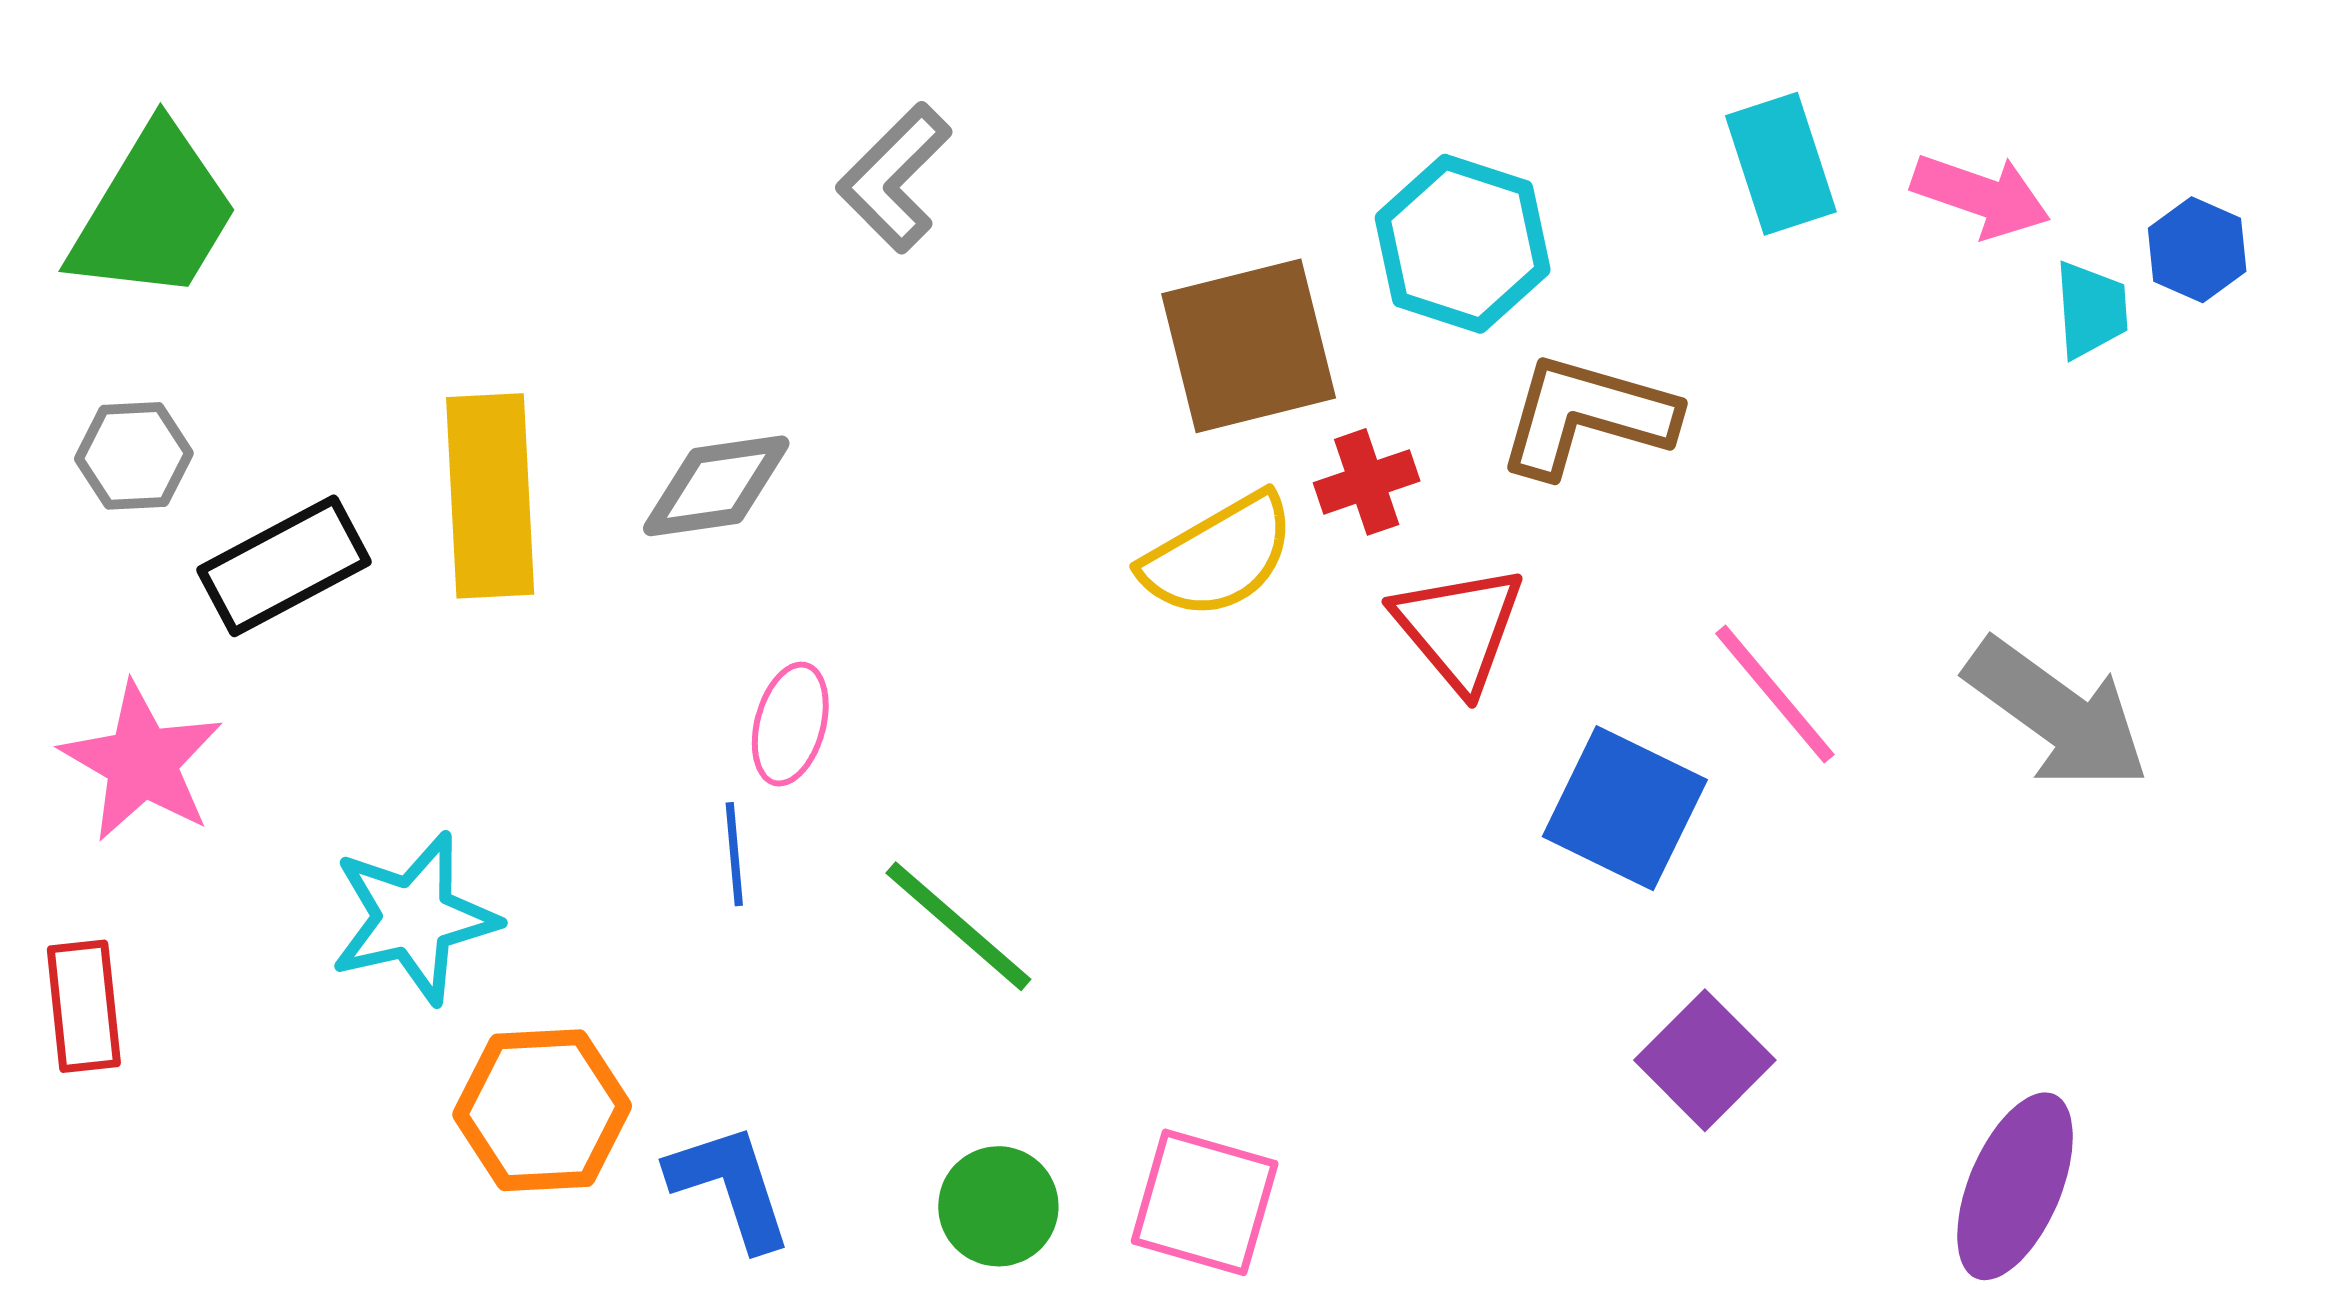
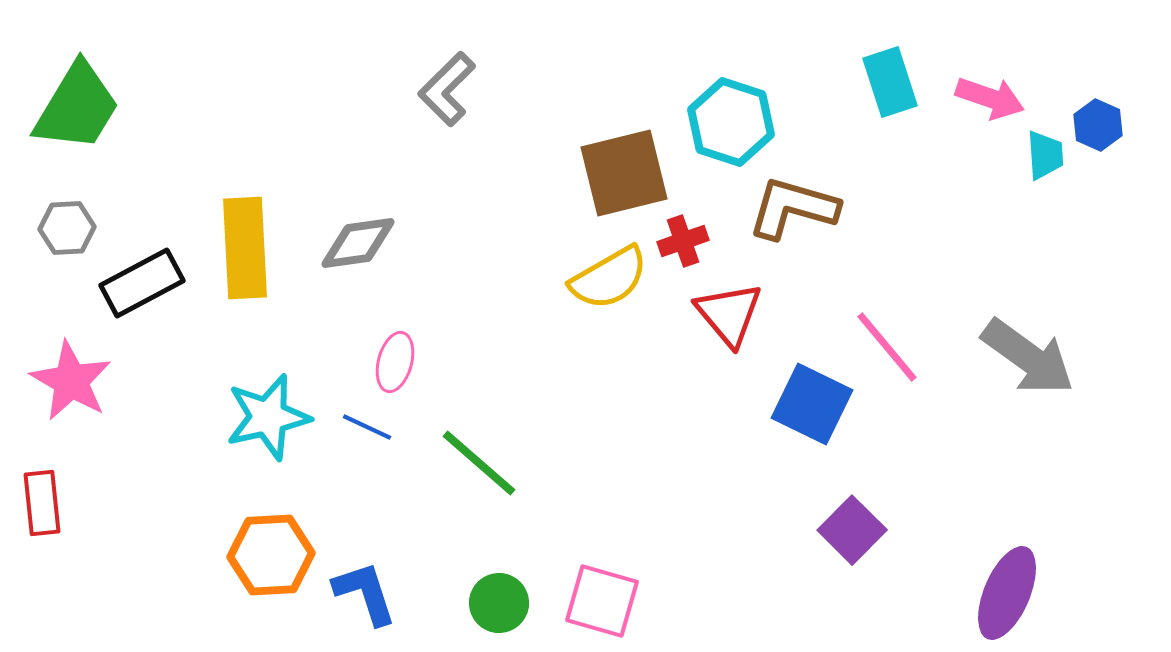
blue line: (734, 854) -> (367, 427), turned -60
cyan star: (414, 918) -> (268, 417), moved

